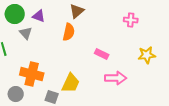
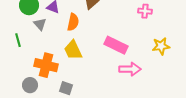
orange semicircle: (69, 32) -> (73, 22), moved
pink rectangle: (102, 54) -> (116, 45), size x1.6
yellow trapezoid: (71, 83) -> (73, 50), moved, turned 130

